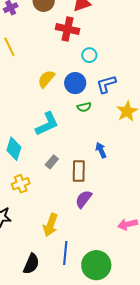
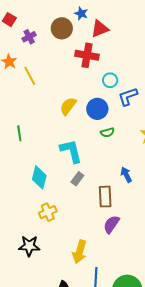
blue L-shape: (106, 84) -> (128, 97), moved
cyan L-shape: (47, 124) -> (71, 151), turned -76
gray rectangle: (52, 162) -> (77, 179), moved

